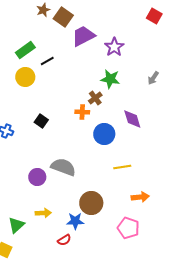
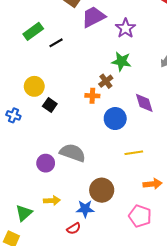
yellow circle: (25, 77) -> (34, 86), moved

